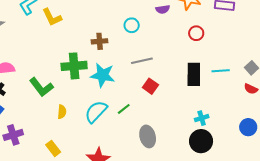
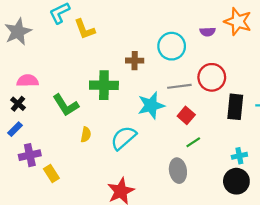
cyan circle: (132, 25) -> (172, 46), size x1.6
red circle: (196, 33) -> (212, 77), moved, size x1.6
cyan star: (103, 75) -> (151, 105), moved, turned -30
green line: (124, 109) -> (193, 142), moved
yellow rectangle: (53, 148) -> (51, 173), moved

